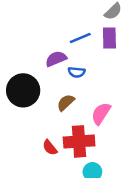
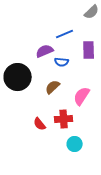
purple rectangle: (109, 38) -> (89, 50), moved
red cross: (79, 141) -> (64, 119), size x0.7

